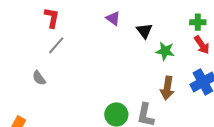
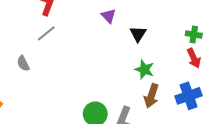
green star: (165, 51) -> (144, 69), moved

